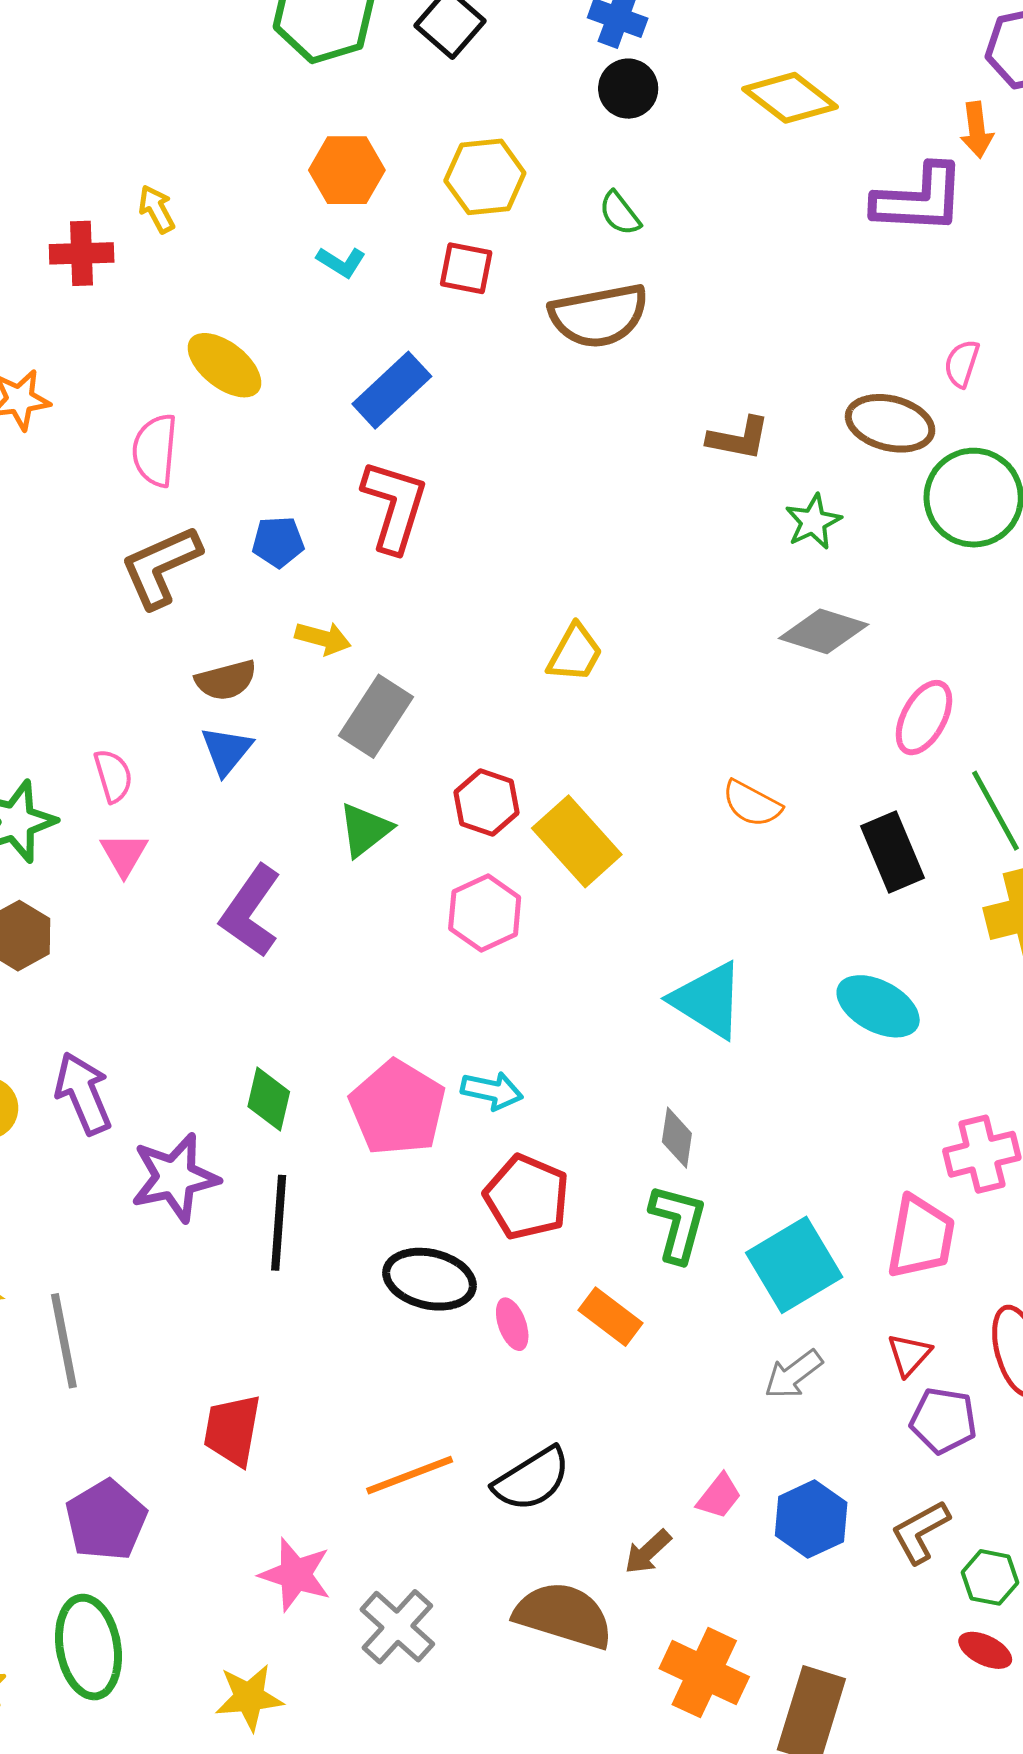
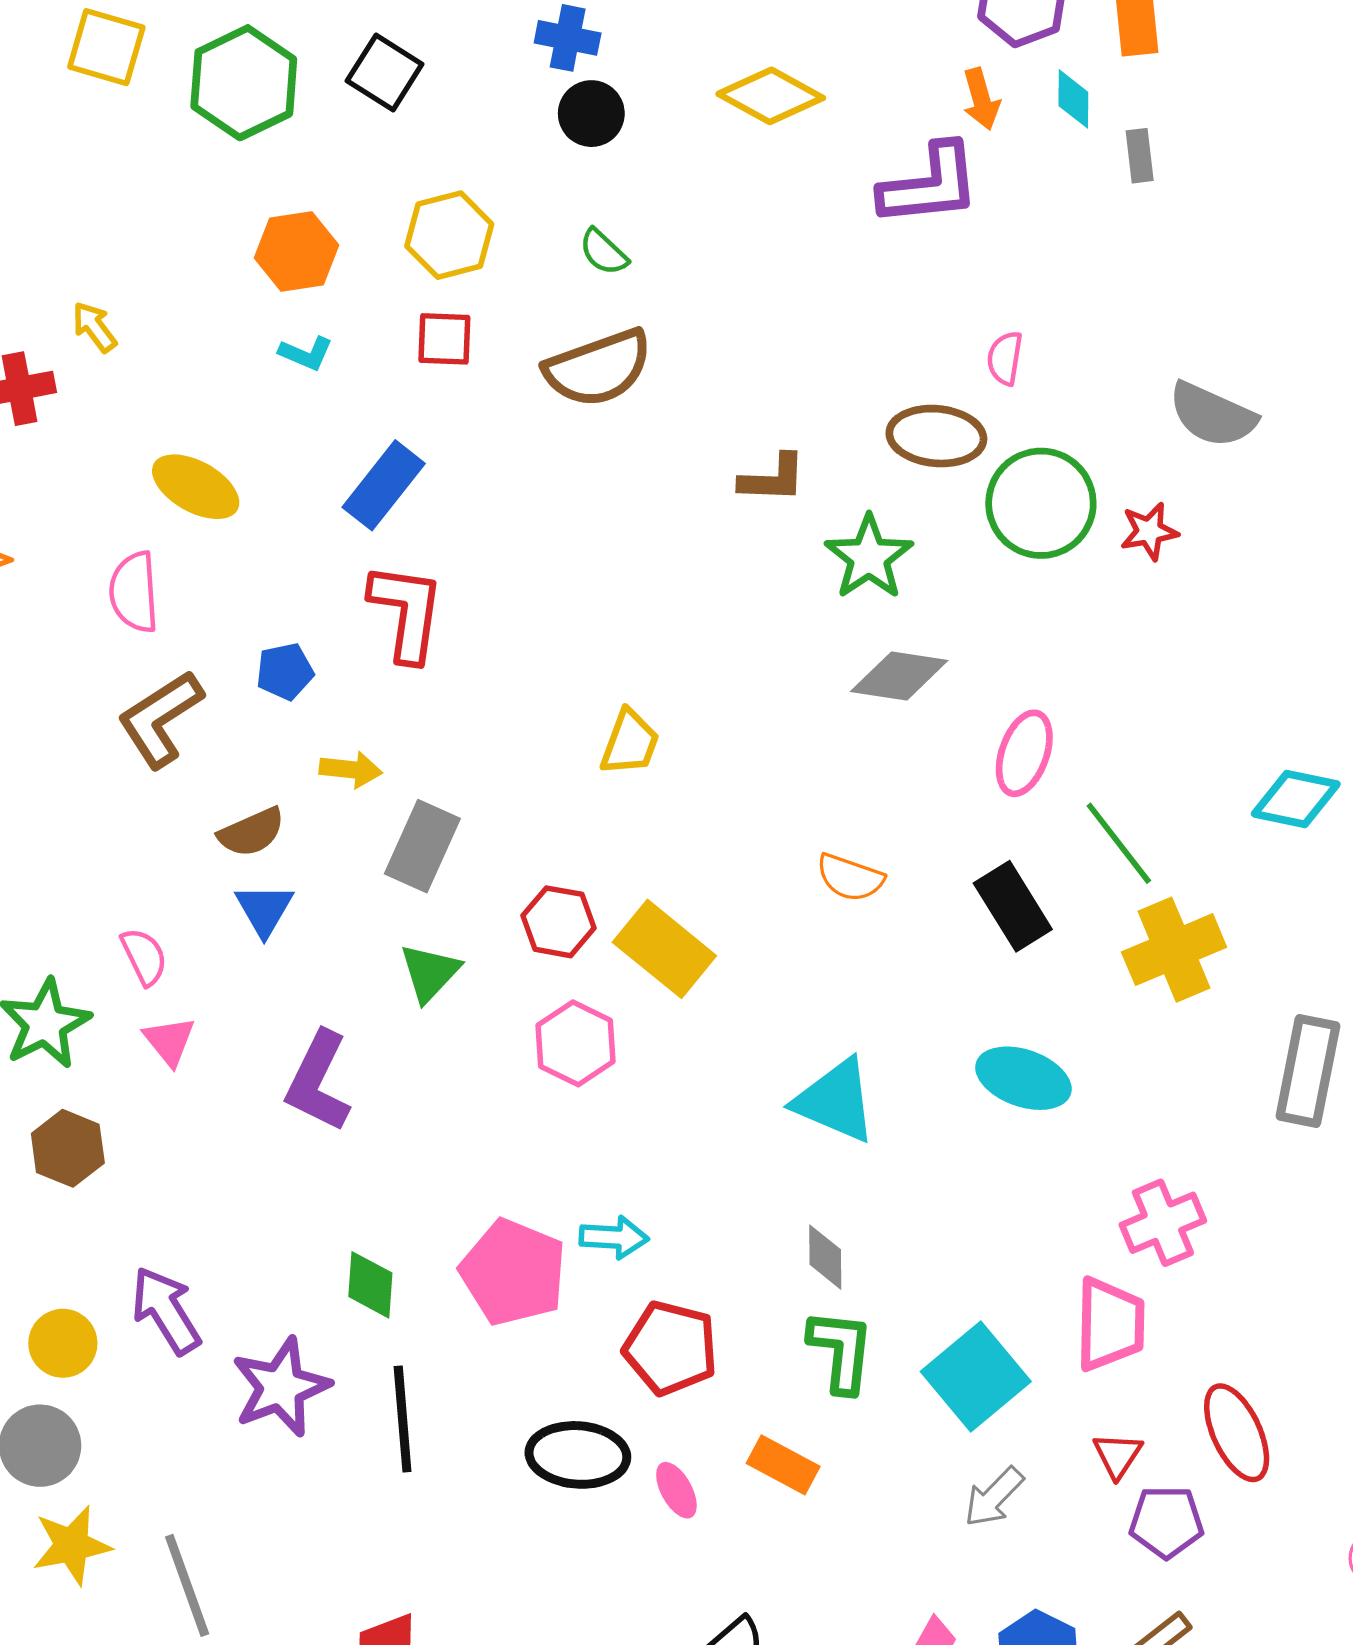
green star: (813, 522) -> (869, 557), size x1.4

